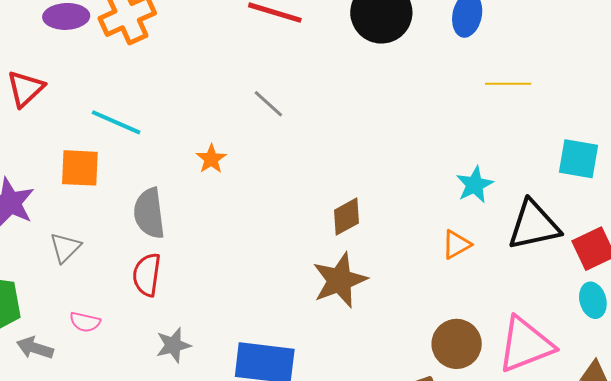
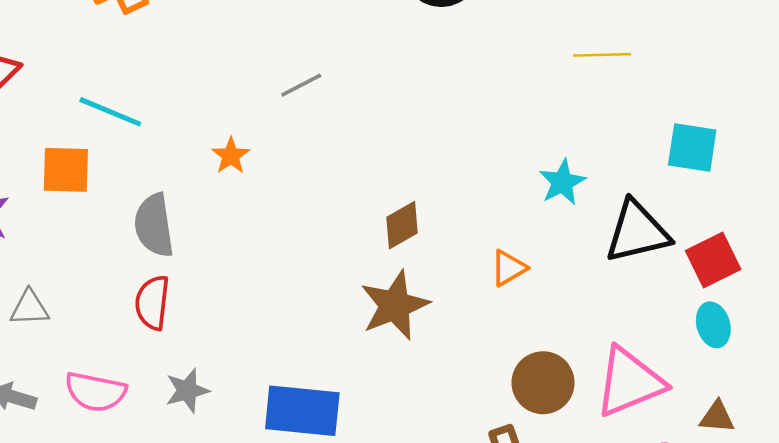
gray line: (268, 104) -> (301, 85), turned -68
orange triangle: (456, 244) -> (508, 268), moved
gray triangle: (65, 248) -> (29, 308), moved, turned 44
pink semicircle: (85, 322) -> (95, 392), moved, size x1.6

